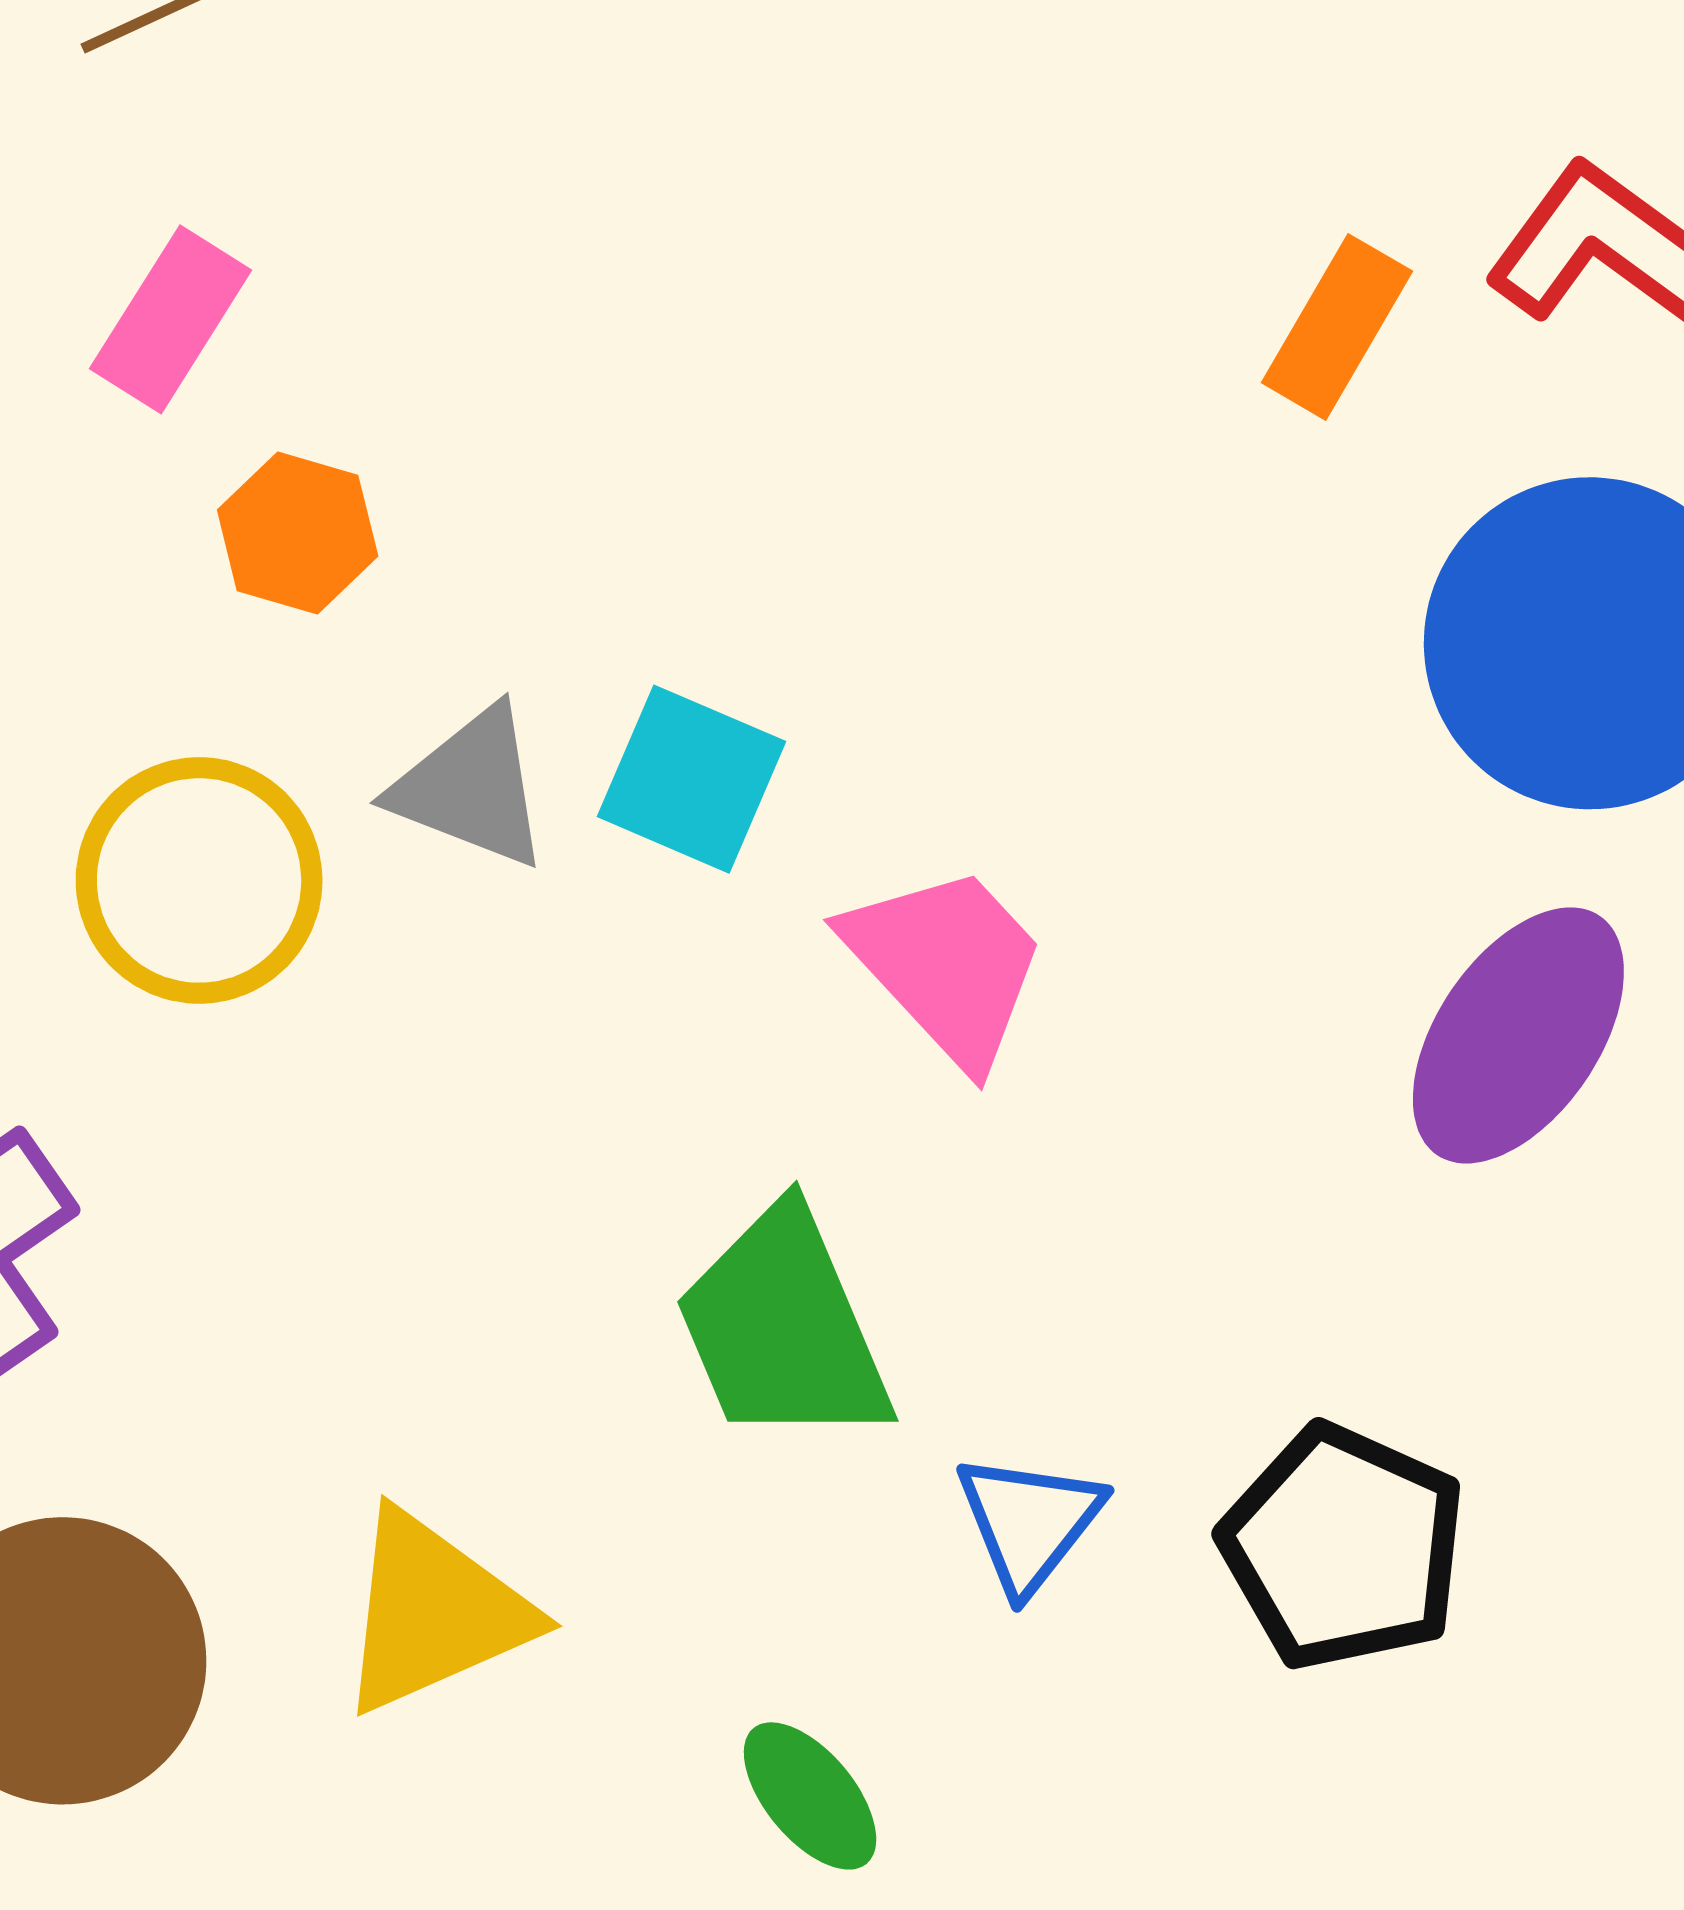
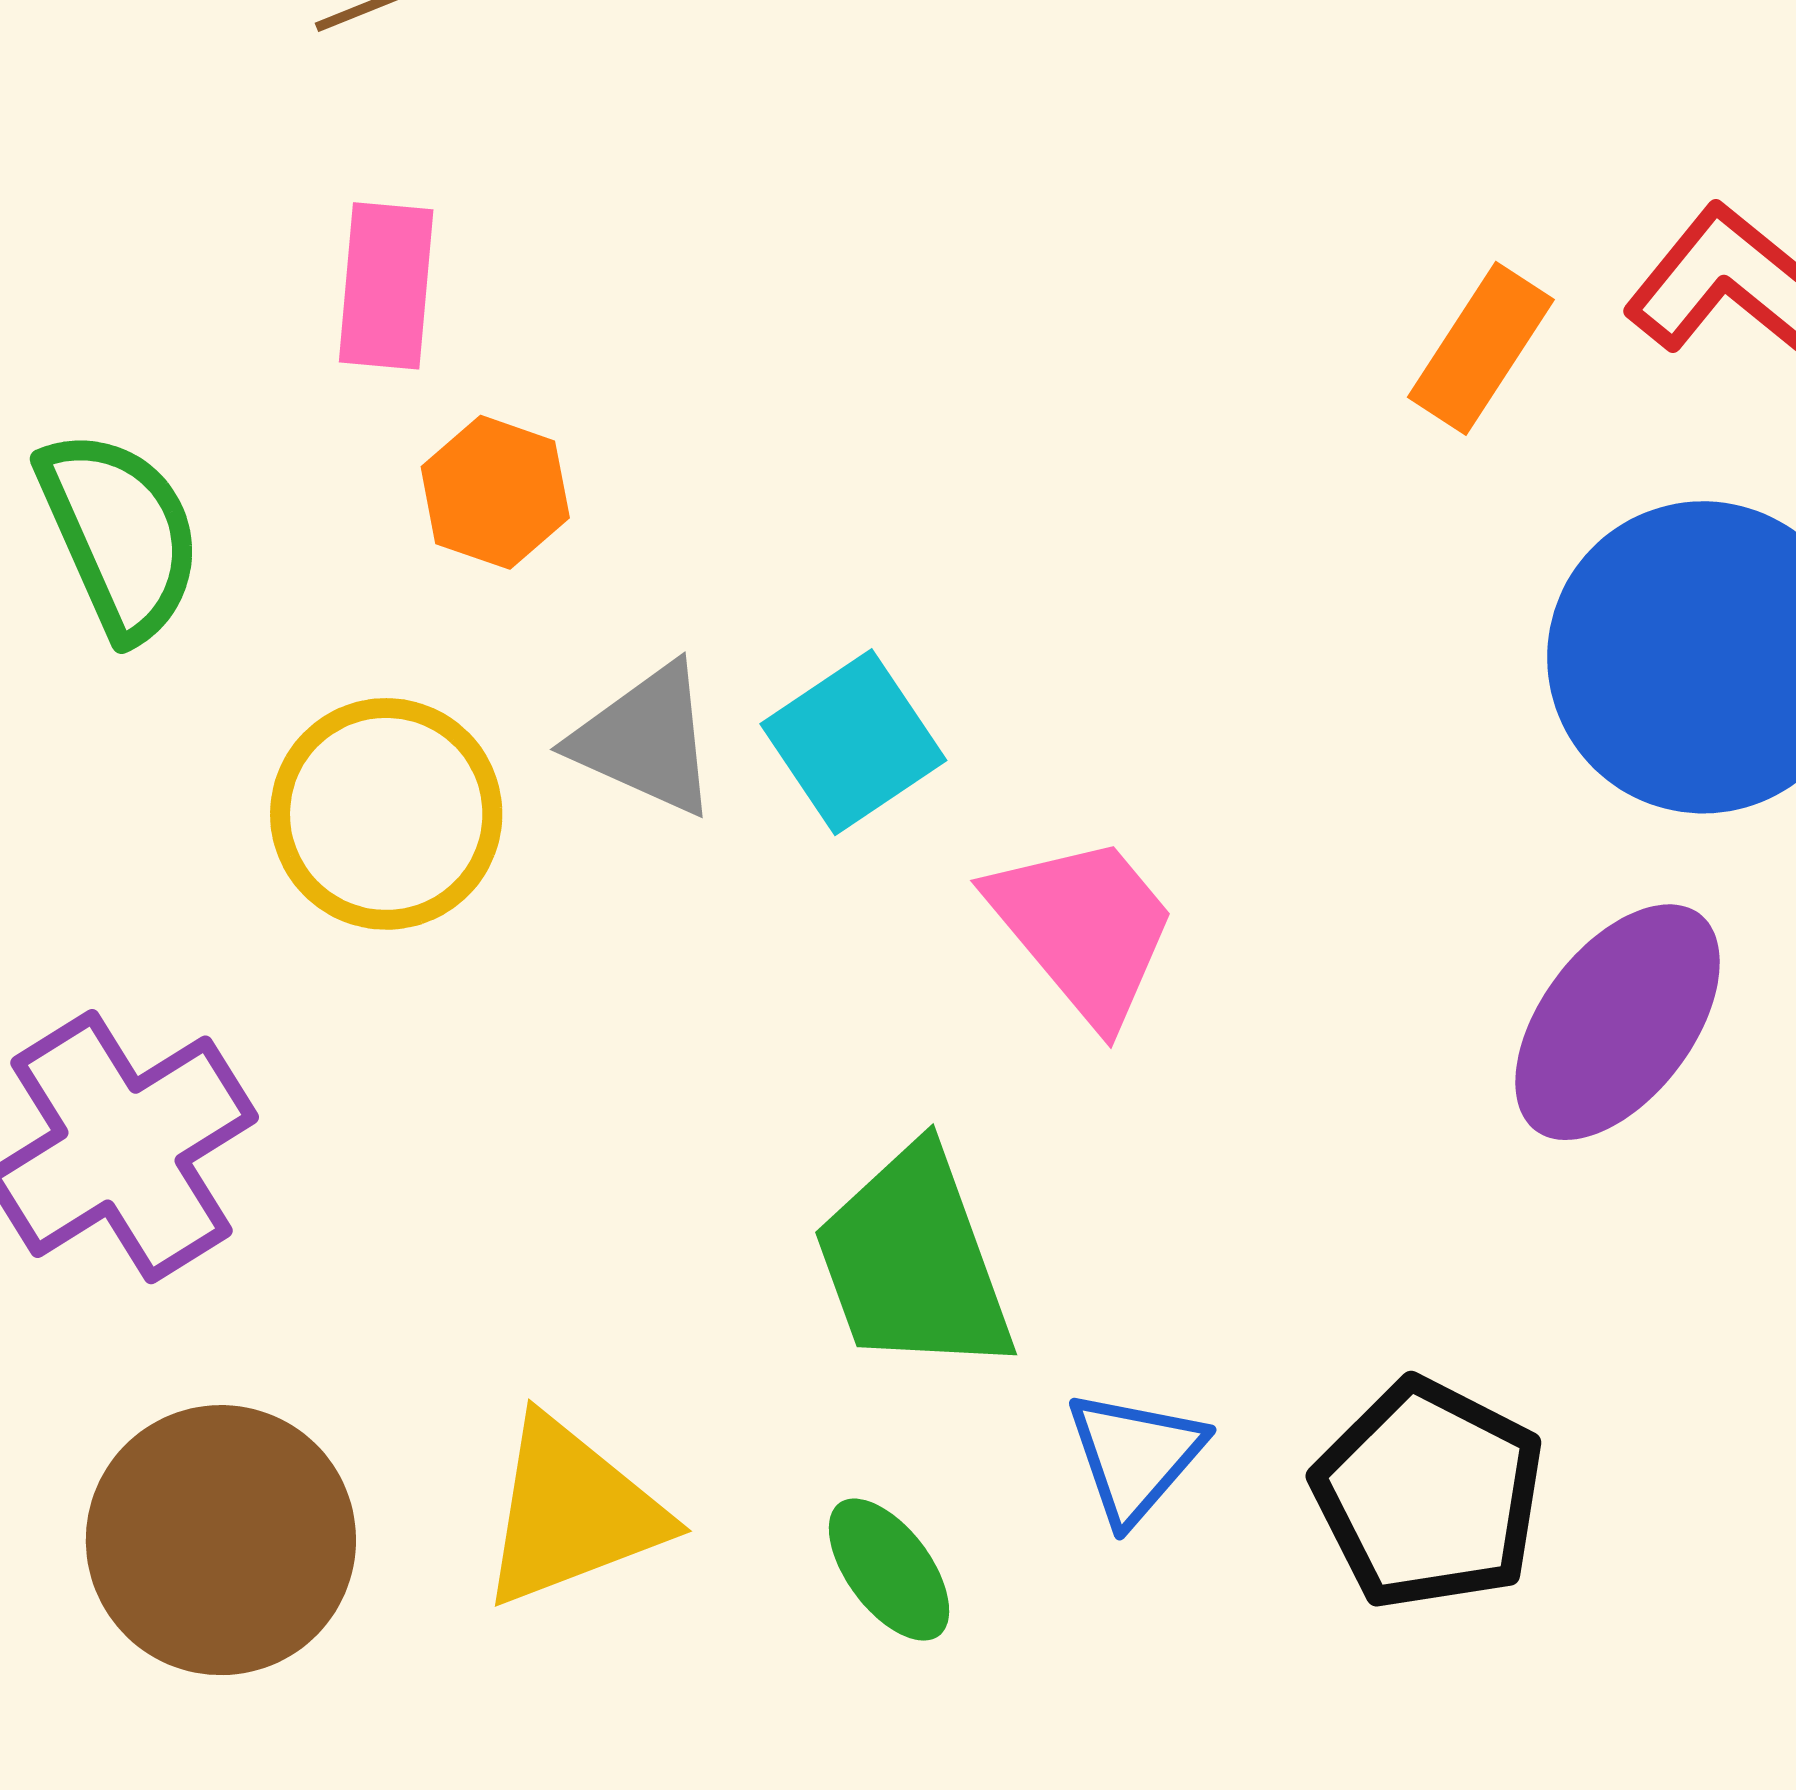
pink rectangle: (171, 319) -> (386, 286), turned -30
cyan square: (692, 779) -> (853, 742), turned 30
green ellipse: (810, 1796) -> (889, 1570), moved

